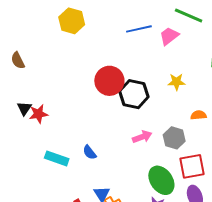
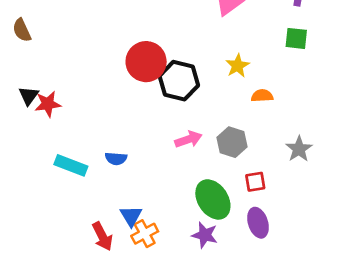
yellow star: (177, 82) -> (238, 66), turned -30
orange semicircle: (199, 115) -> (262, 96), moved
blue semicircle: (90, 152) -> (116, 159), turned -49
red square: (192, 166) -> (255, 182), size x0.6

